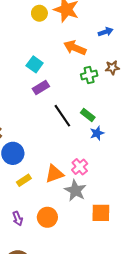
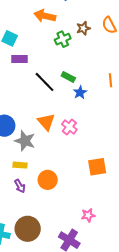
purple rectangle: (41, 87) -> (20, 59), turned 42
orange triangle: (54, 174) -> (46, 122), moved, turned -42
yellow rectangle: (24, 180) -> (20, 165), moved, turned 48
gray star: (75, 190) -> (25, 141), moved

